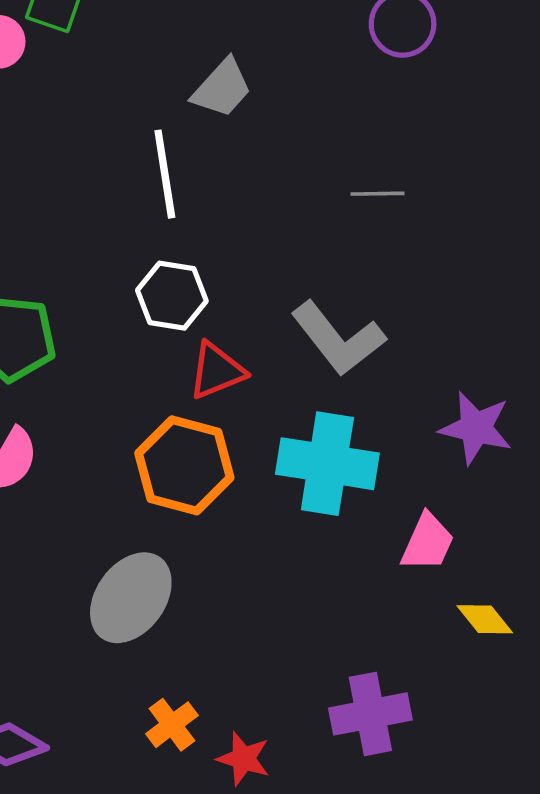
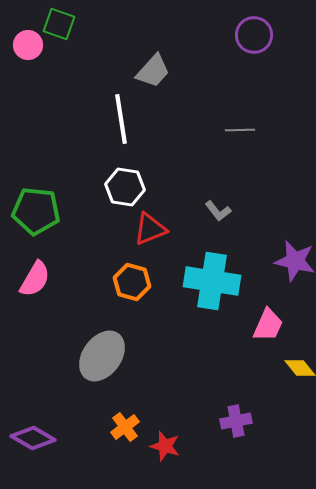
gray L-shape: (338, 339) -> (218, 211), size x0.5
orange hexagon: (184, 465) -> (132, 282), size x0.7
purple cross: (370, 714) -> (236, 421), size x0.7

